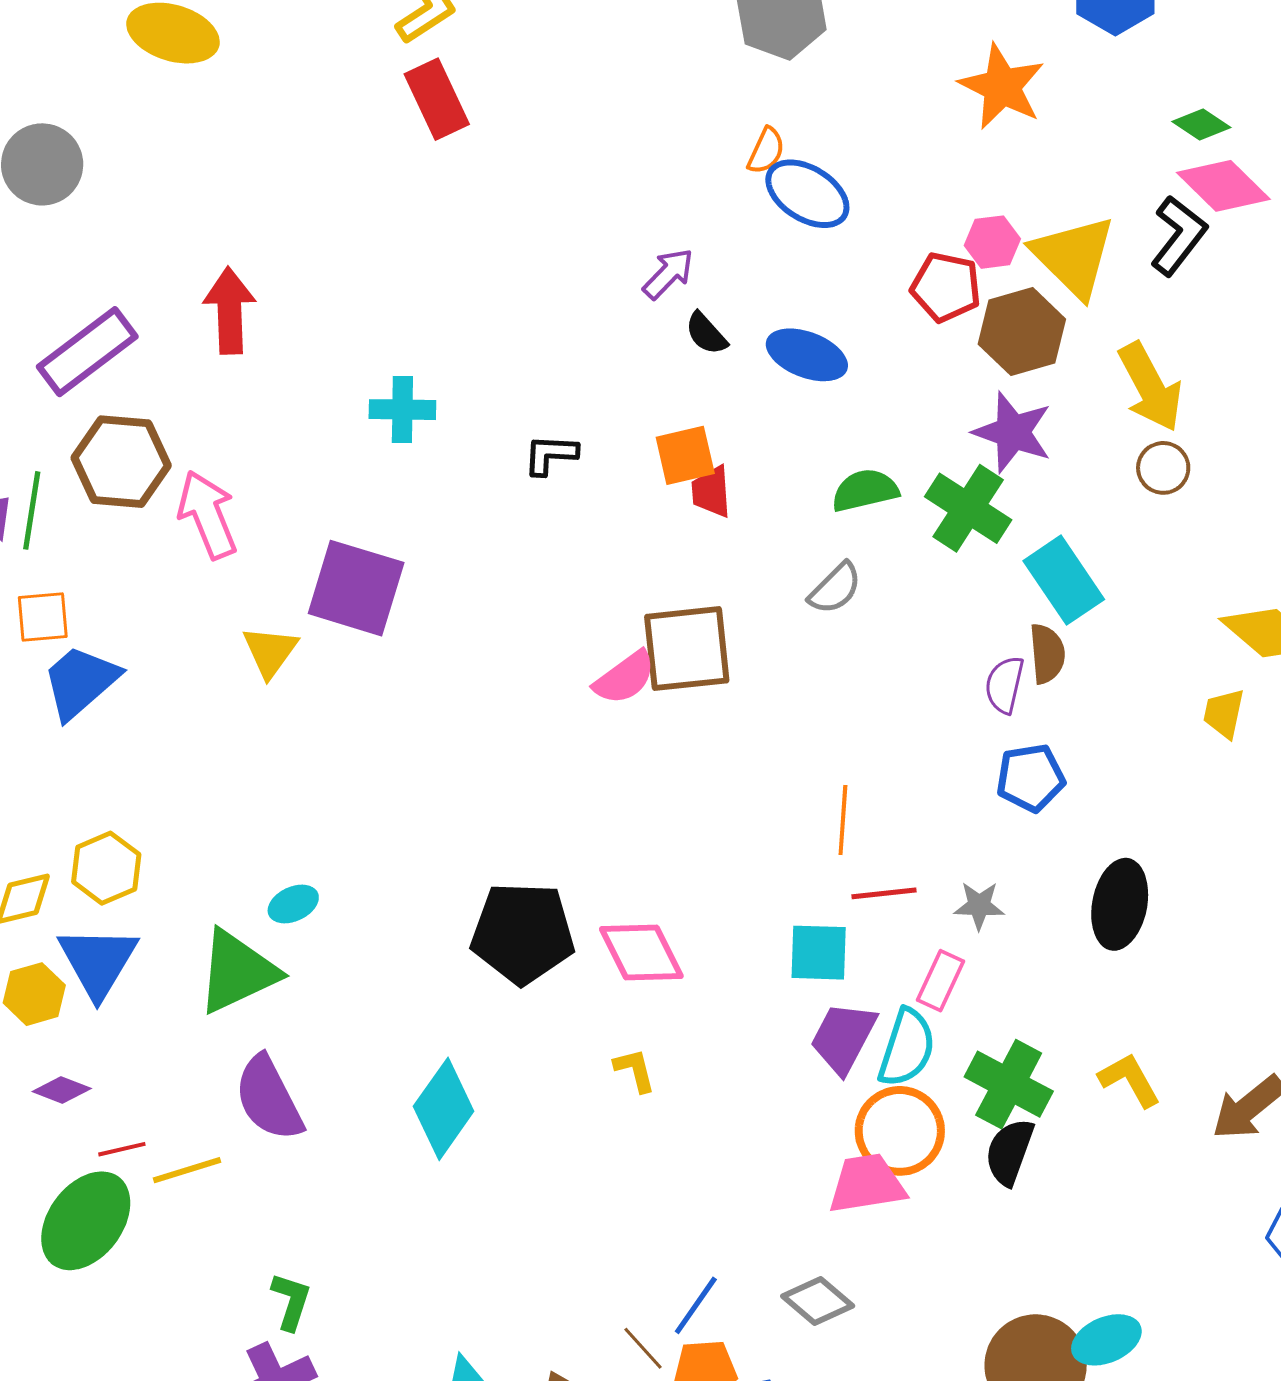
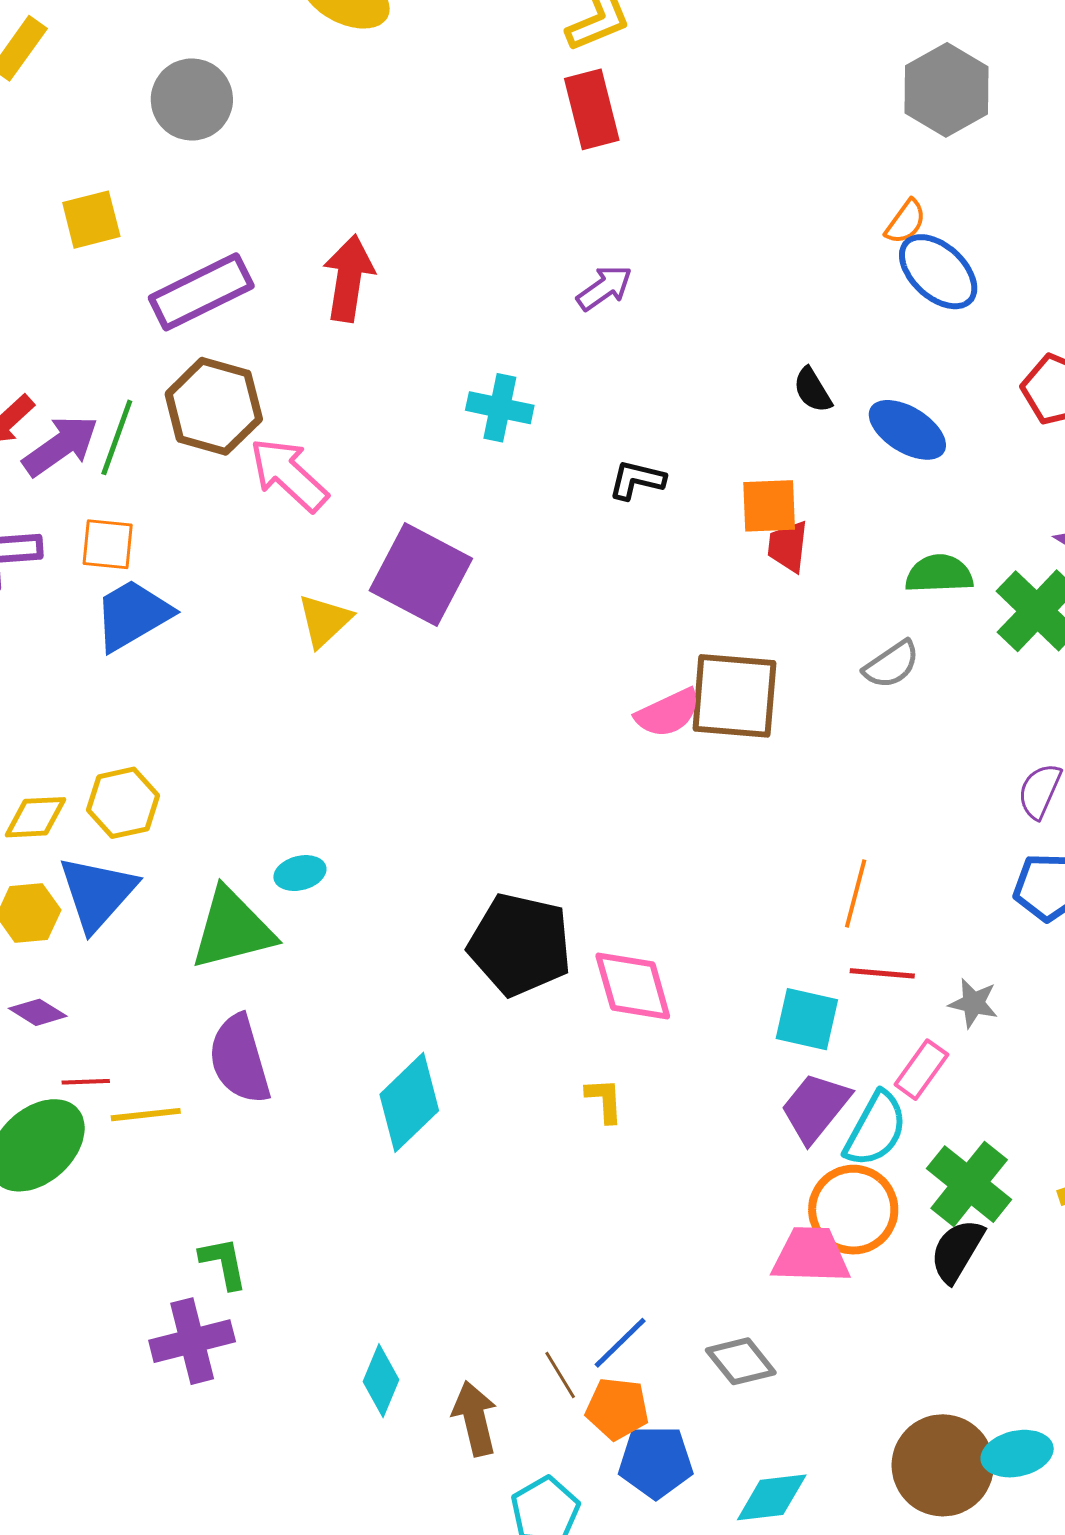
purple arrow: (668, 274) -> (604, 288), moved
pink arrow: (208, 515) -> (289, 475), turned -36
green L-shape: (291, 1301) -> (223, 1263), turned -40

